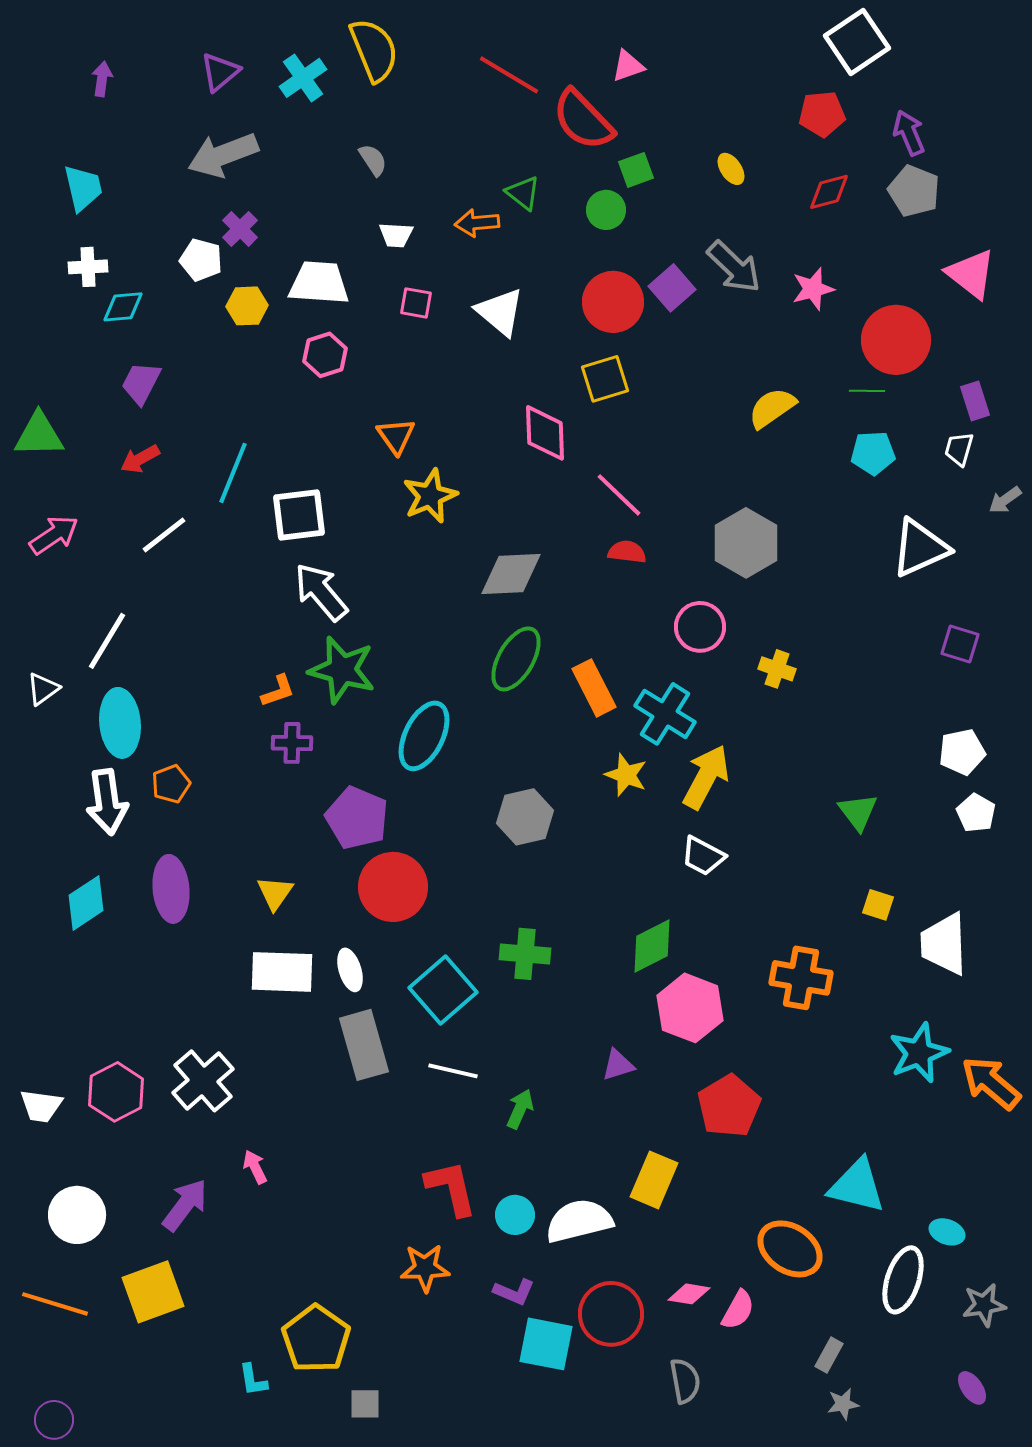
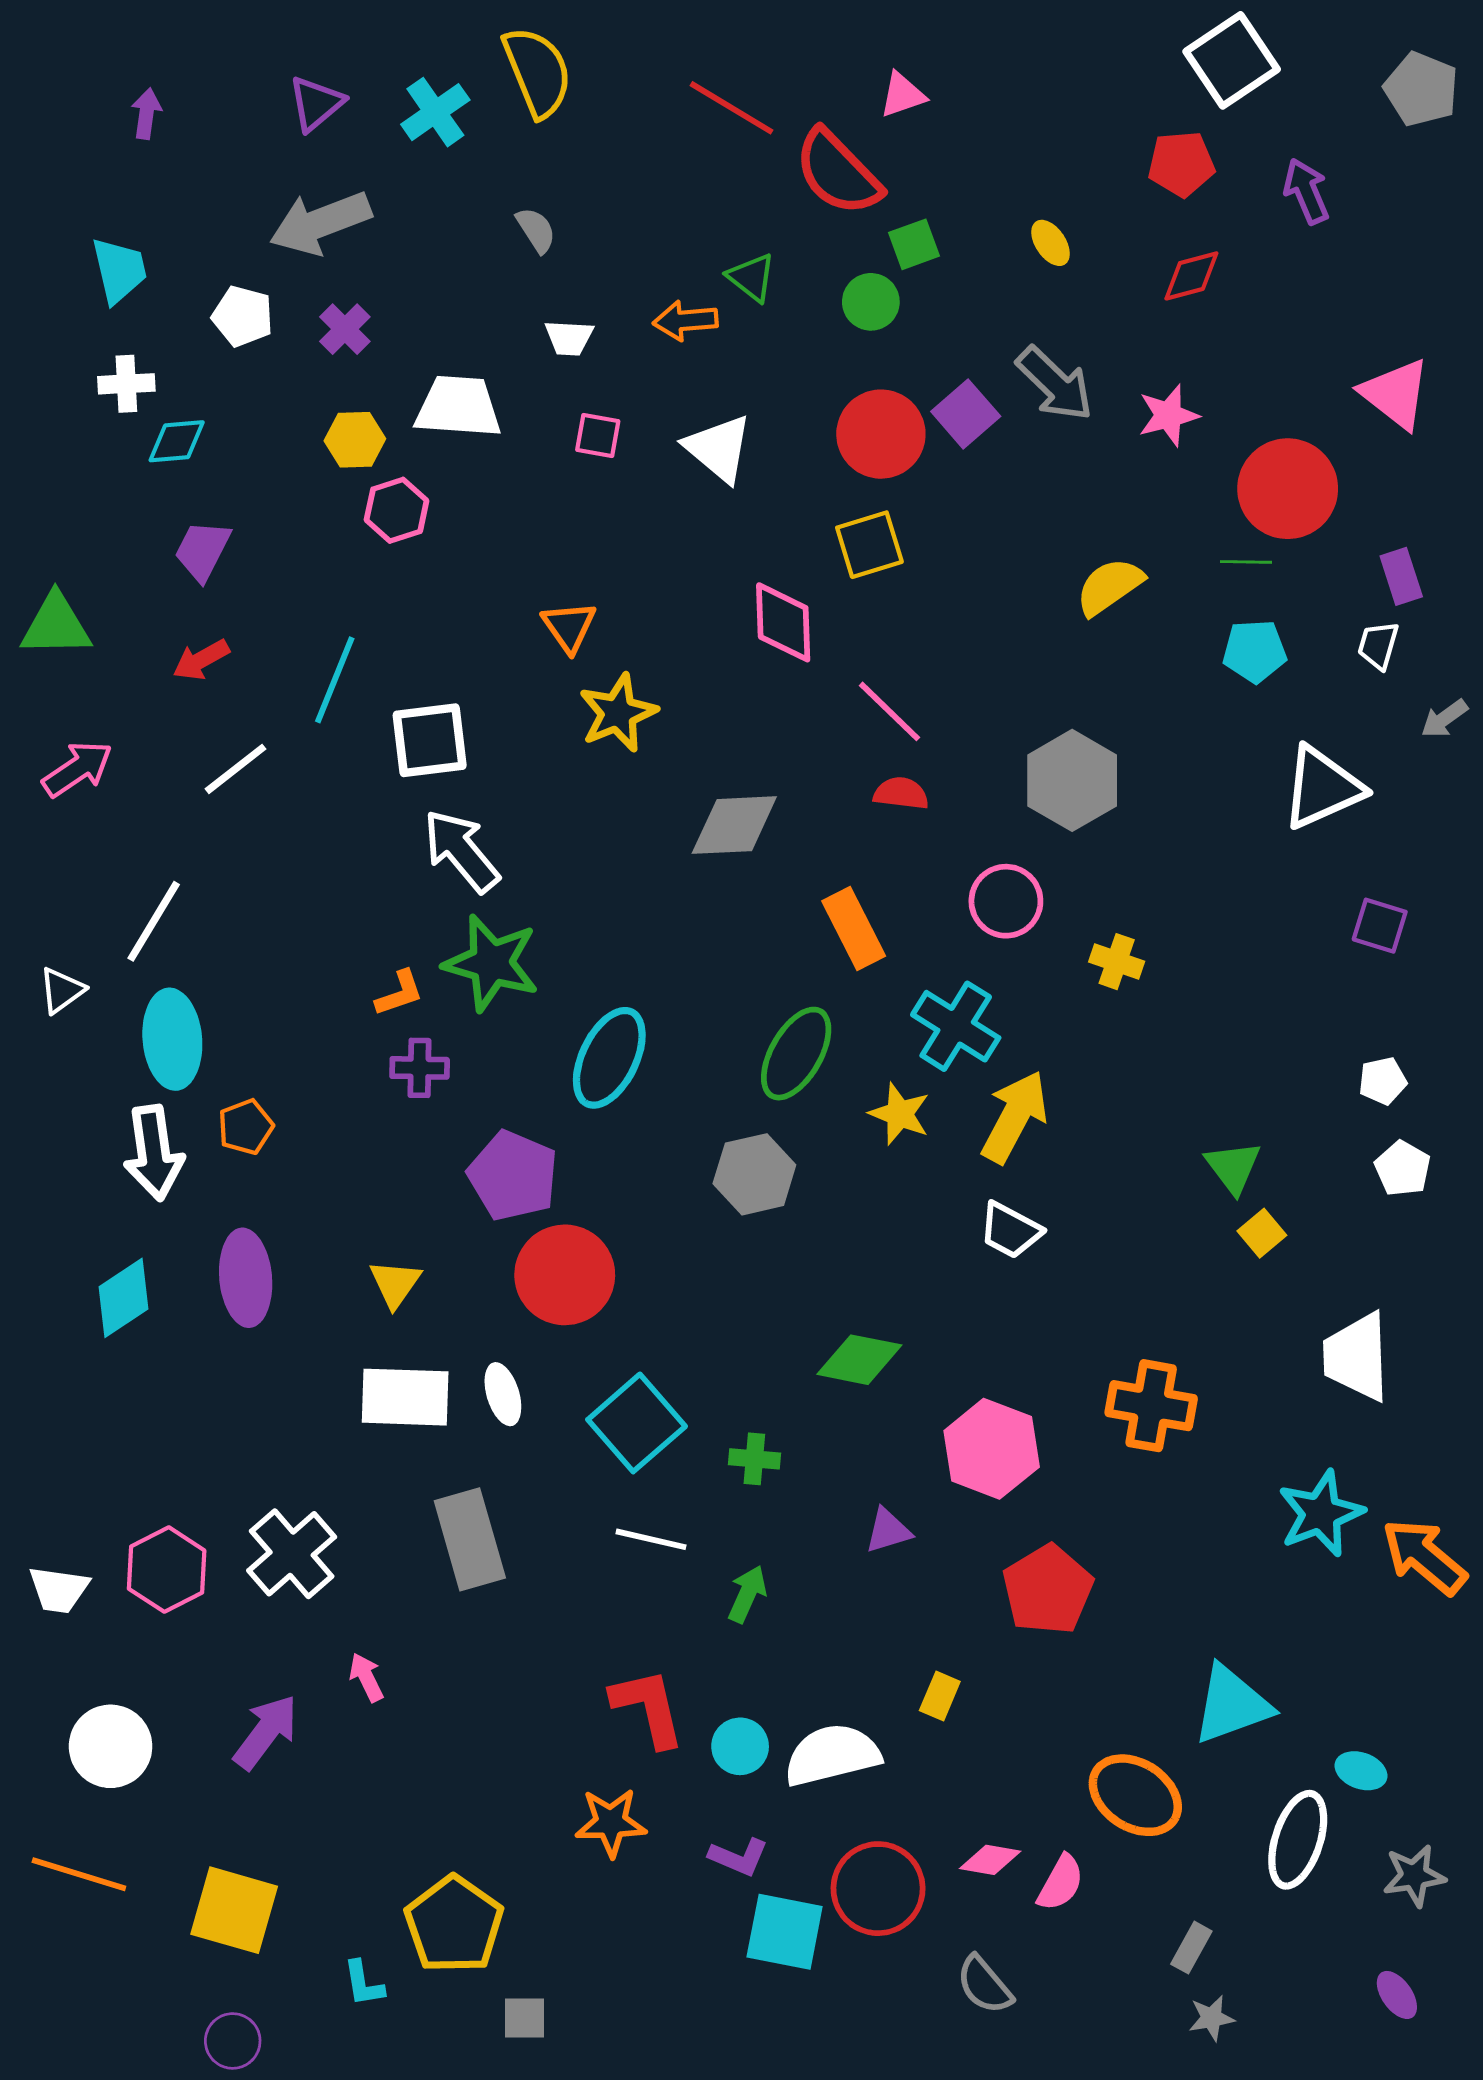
gray pentagon: (914, 191) -> (1421, 89), moved
white pentagon: (201, 260) -> (243, 316), moved
pink hexagon: (325, 355) -> (397, 510), moved
green ellipse: (516, 659) -> (796, 1054), moved
orange rectangle: (594, 688) -> (854, 928), moved
white pentagon: (962, 752) -> (1383, 1081), size x0.7
yellow square: (878, 905) -> (1262, 1233), moved, turned 32
green diamond: (652, 946) -> (859, 1360), moved, turned 38
green cross: (525, 954) -> (754, 1459), moved, size x0.7
gray rectangle: (364, 1045) -> (470, 1539), moved
yellow rectangle: (654, 1180) -> (940, 1696), size x0.6
cyan triangle: (857, 1186) -> (1232, 1705), turned -34
yellow square: (153, 1292) -> (234, 1910), moved, turned 36
gray semicircle: (685, 1381) -> (984, 1985), turned 150
purple circle: (54, 1420) -> (233, 2041), moved

